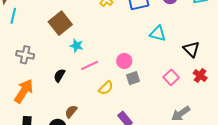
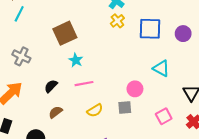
pink circle: (124, 61) -> (135, 89), moved
brown semicircle: (71, 111) -> (56, 112), moved

